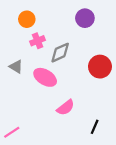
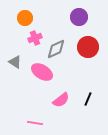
red circle: (100, 67) -> (88, 47), moved
black line: (95, 127) -> (88, 99), moved
pink line: (12, 132) -> (35, 123), moved, turned 42

